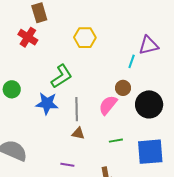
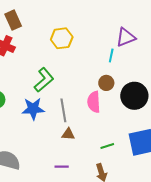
pink semicircle: (108, 105) -> (94, 102), turned -35
green line: (116, 141) -> (107, 146), moved

